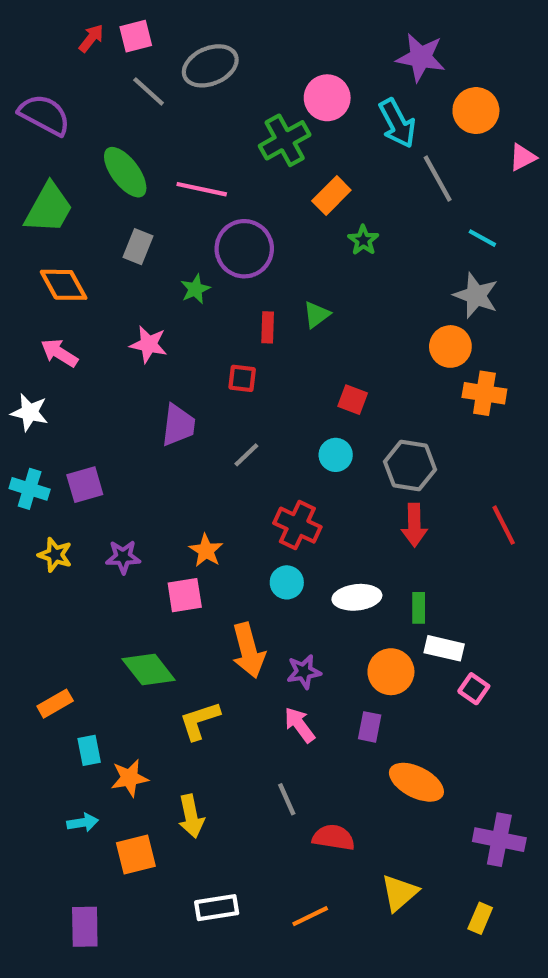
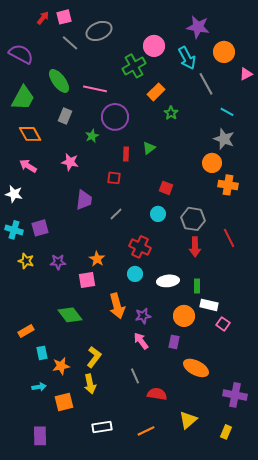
red line: (504, 525) -> (229, 238), moved
yellow L-shape: (200, 721) -> (94, 357), moved, turned 145

